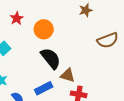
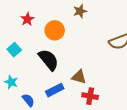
brown star: (86, 10) -> (80, 11), moved
black semicircle: (51, 58) -> (49, 60), moved

